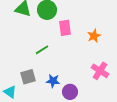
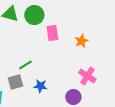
green line: (42, 50) -> (25, 65), moved
purple circle: (70, 92) -> (73, 97), moved

